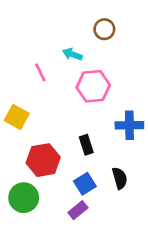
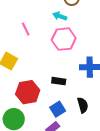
cyan arrow: (72, 54) -> (60, 16), moved
black rectangle: (86, 145) -> (59, 81), turned -64

